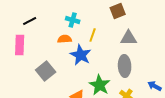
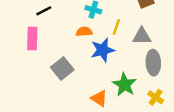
gray triangle: (129, 38) -> (142, 36), moved
blue star: (81, 55) -> (103, 50), turned 30

